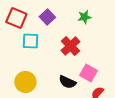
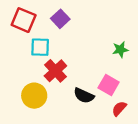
green star: (84, 17) -> (120, 50), moved
red cross: (70, 46) -> (55, 71), moved

